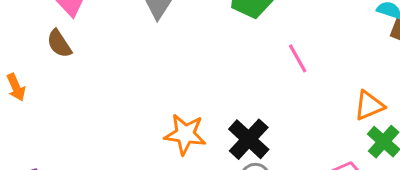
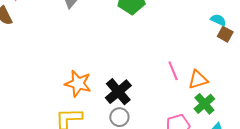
pink line: (298, 58) -> (173, 71), moved

